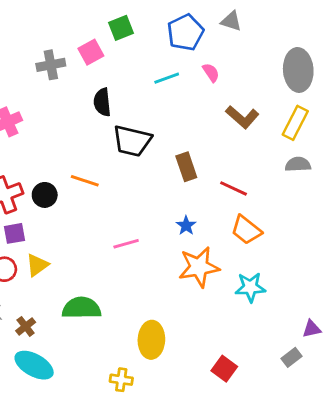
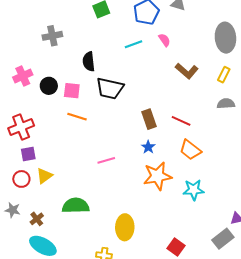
pink square: (91, 52) -> (72, 91), moved, turned 36
yellow rectangle: (295, 123) -> (224, 75), size x0.7
brown rectangle: (186, 167) -> (149, 119), moved
black circle: (45, 195) -> (49, 86), moved
gray rectangle: (292, 357) -> (223, 239), size x1.5

